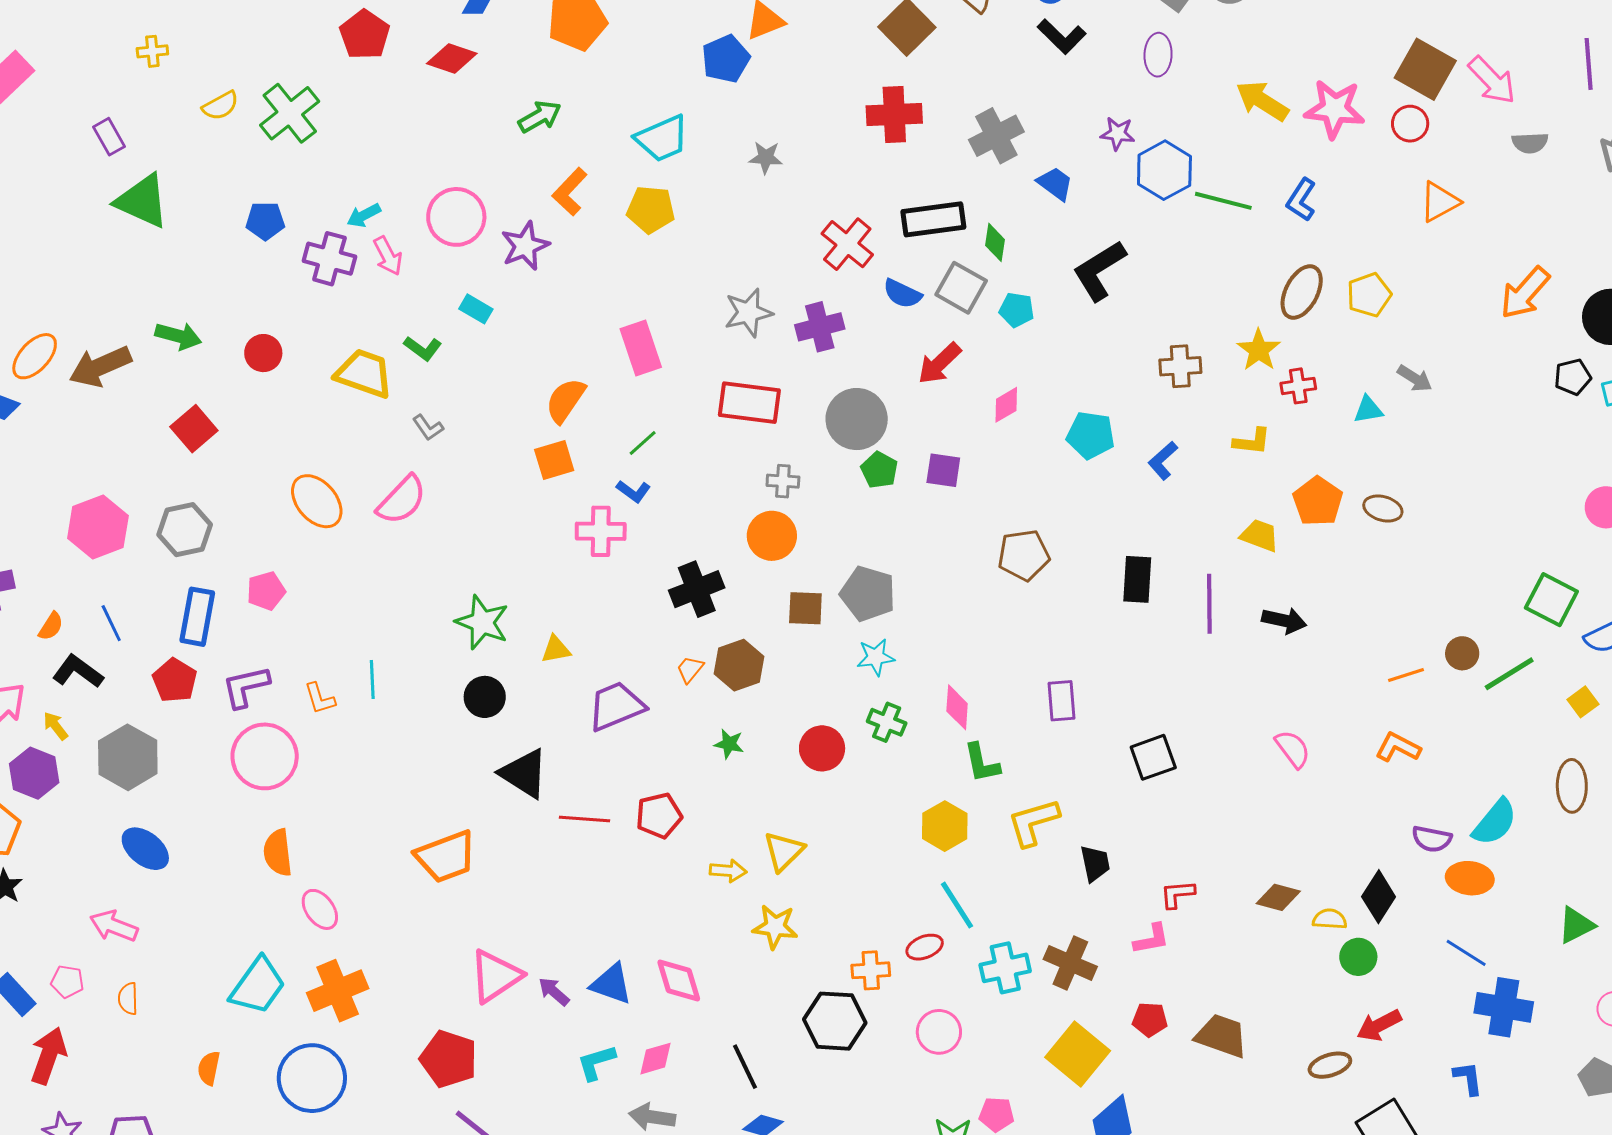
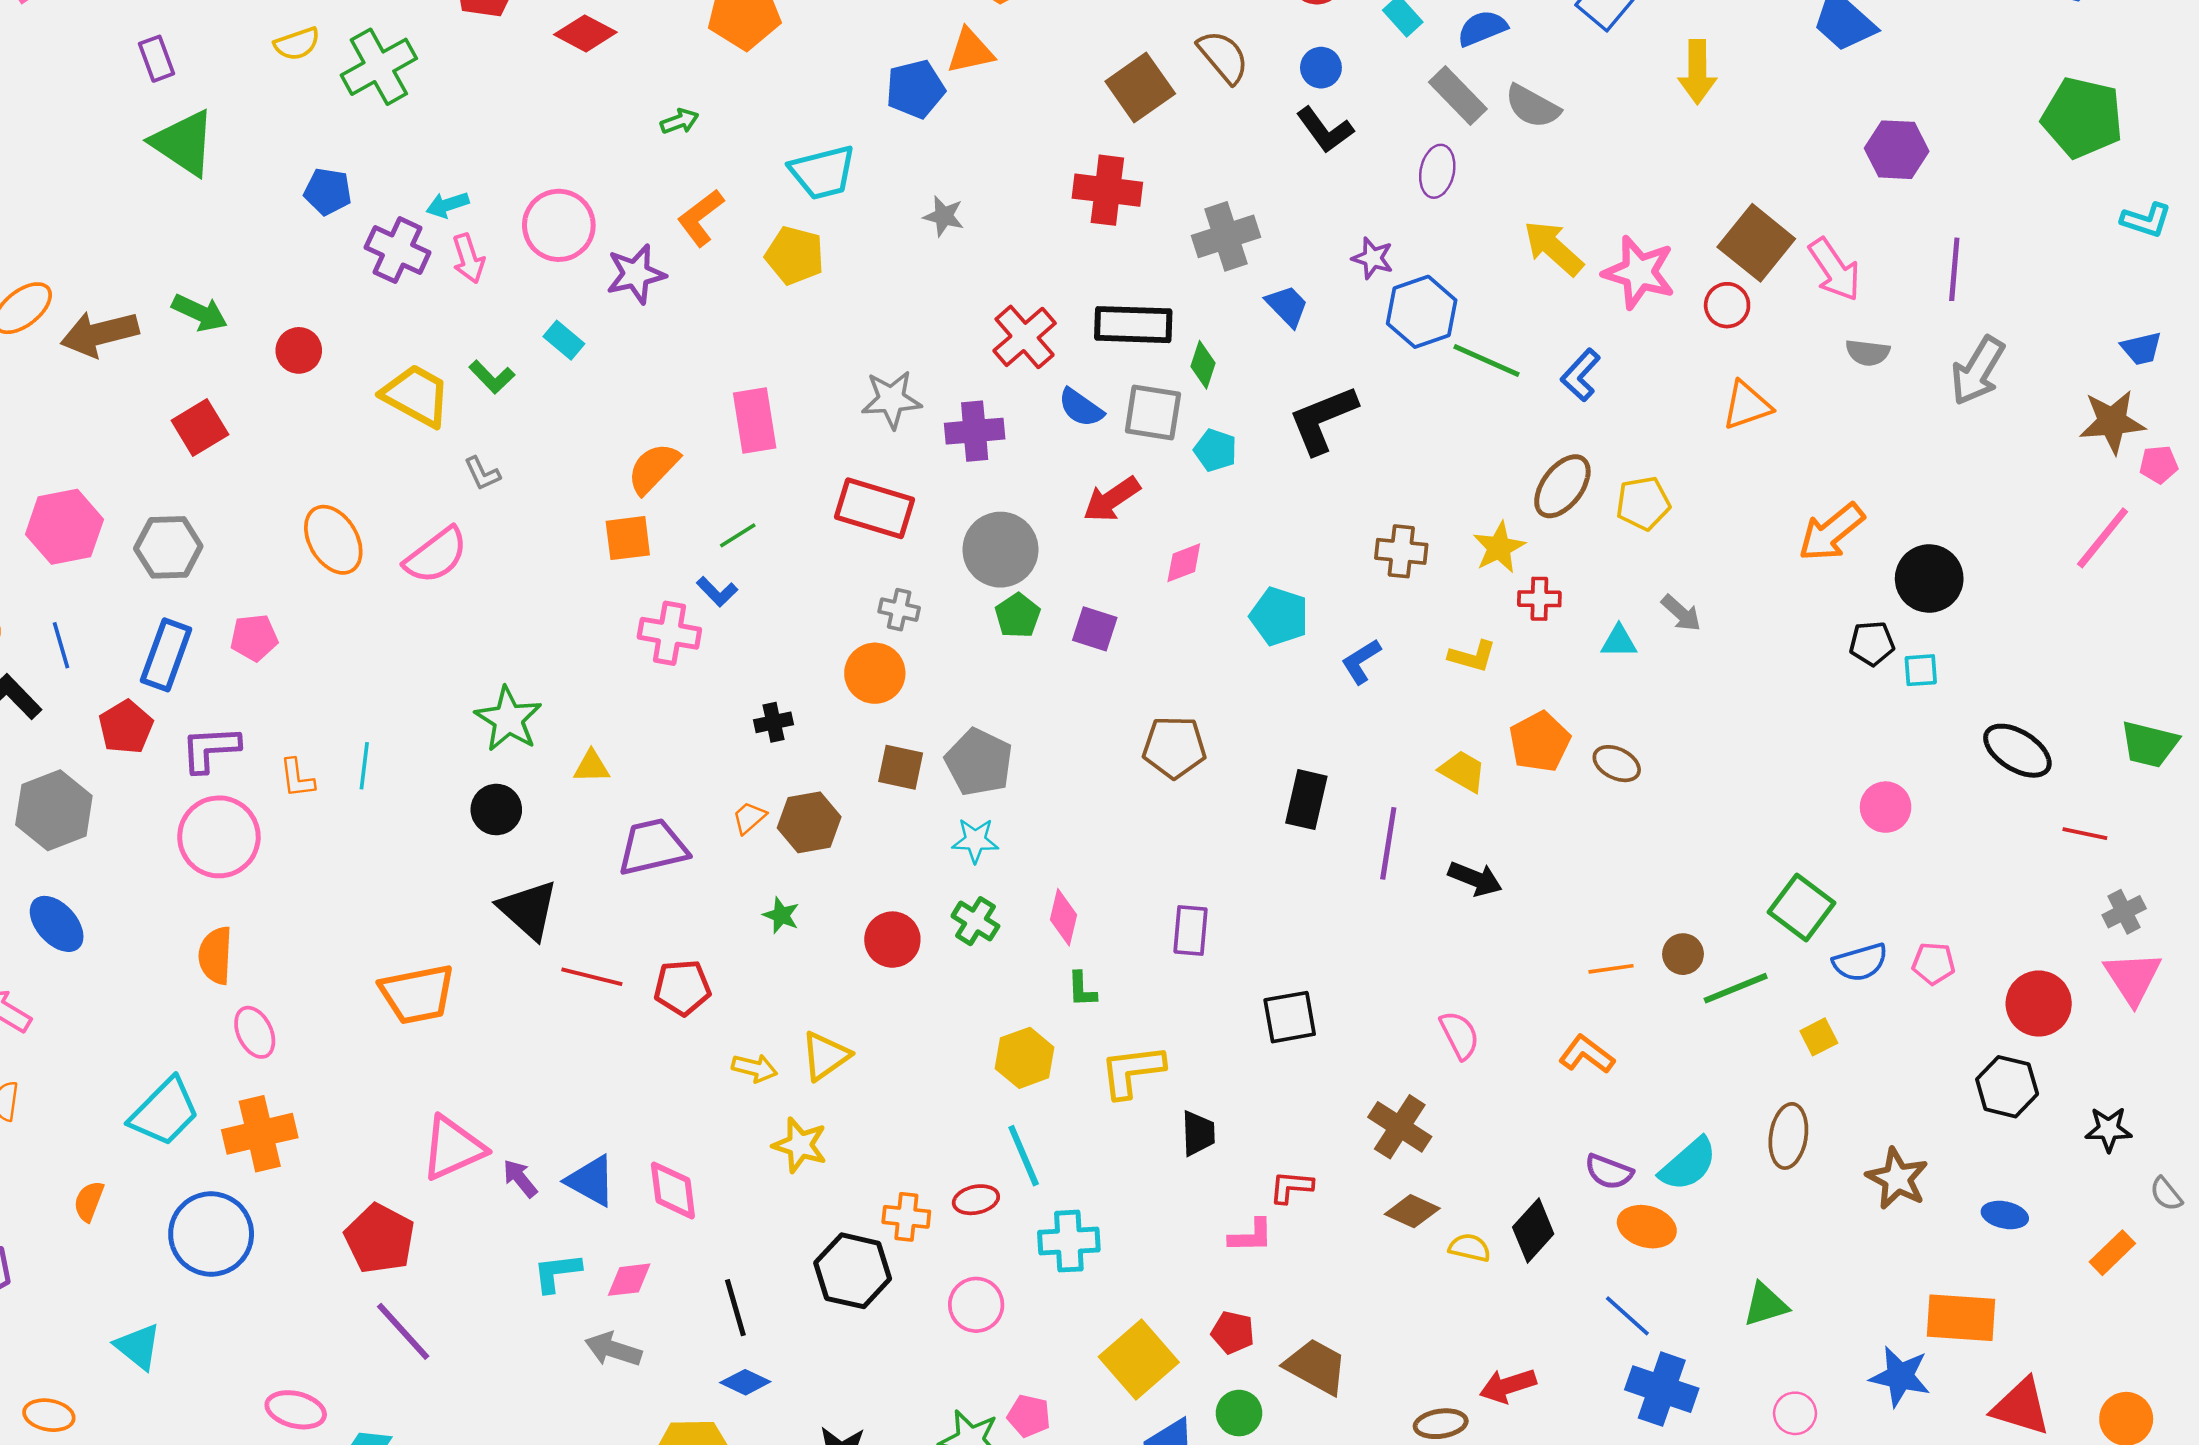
green arrow: (540, 117) -> (680, 121), size x0.7
gray square: (961, 288) -> (1153, 412), turned -30
black cross: (697, 589) -> (773, 722), size x0.6
green L-shape: (982, 763) -> (1082, 989), size x0.7
green circle: (1358, 957) -> (1239, 1413), moved
brown cross: (1070, 963) -> (1400, 1127), moved

